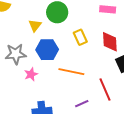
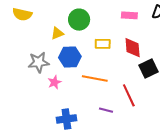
yellow triangle: (35, 25) -> (57, 33), turned 32
yellow rectangle: (80, 37) -> (103, 44), turned -63
purple line: (82, 104) -> (106, 110), turned 40

